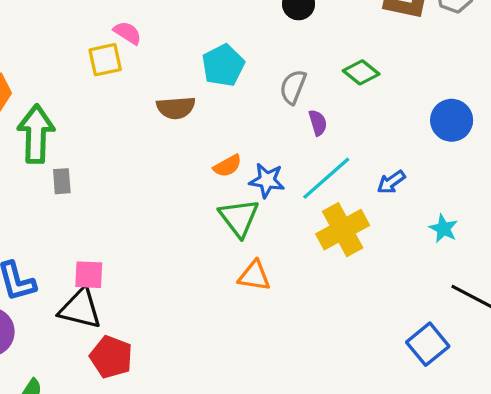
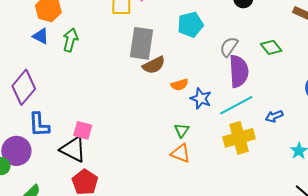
brown semicircle: (176, 108) -> (154, 65), moved, turned -35
purple semicircle: (318, 123) -> (239, 71), size x2.0
green arrow: (36, 134) -> (70, 40), size x0.7
gray rectangle: (62, 181) -> (142, 43), moved, size x2.0
green triangle: (239, 218) -> (182, 130), moved, size x0.6

